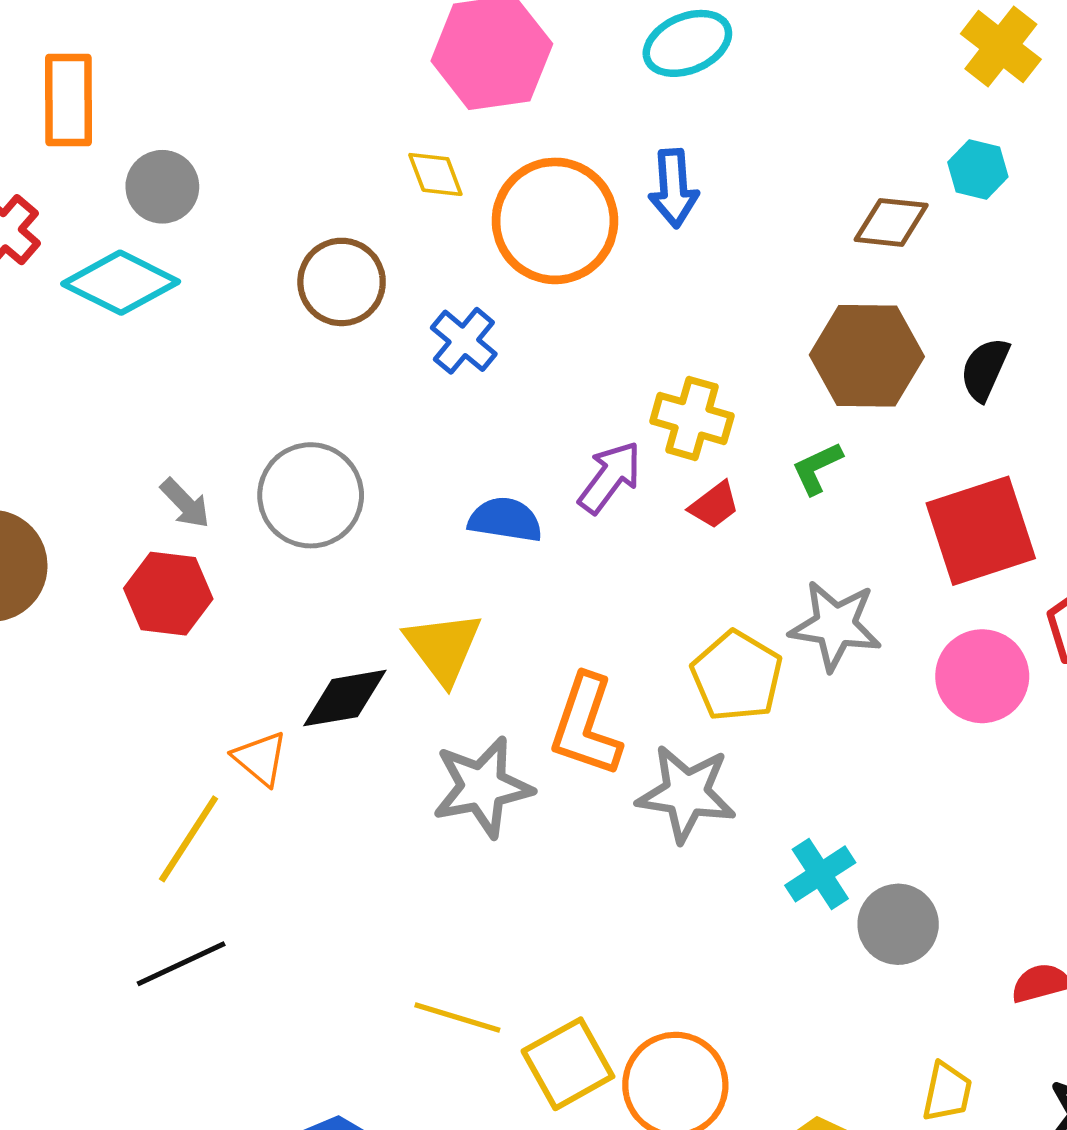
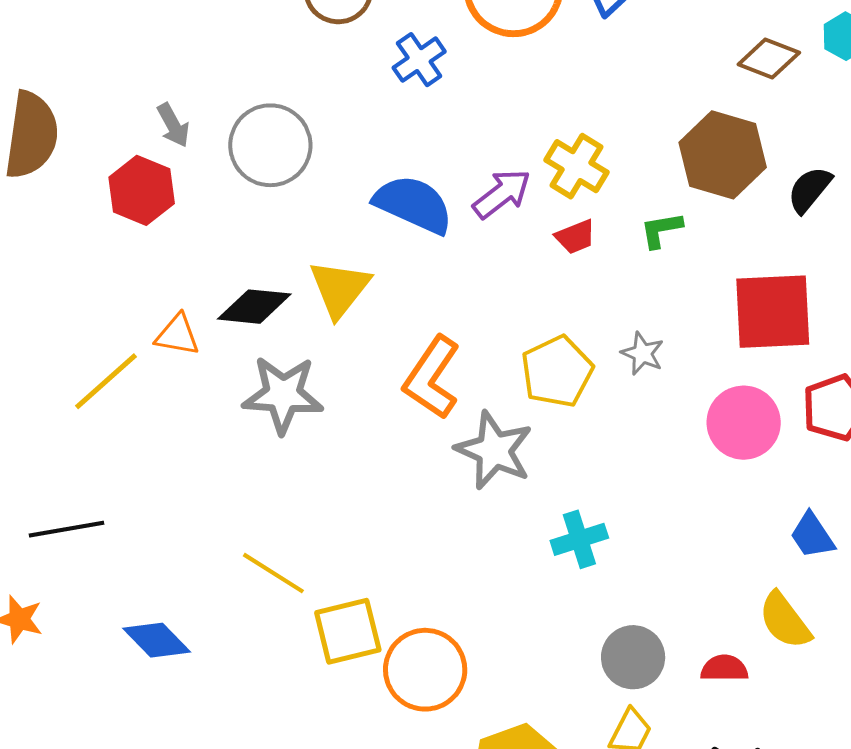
blue semicircle: (505, 520) -> (413, 204), size x1.4
gray star: (835, 625) -> (642, 353), size x0.6
orange triangle: (260, 758) -> (177, 335), turned -45
gray star: (482, 787) -> (283, 395), moved
gray circle: (898, 924) -> (633, 657), moved
black line: (181, 964) -> (67, 529), moved

